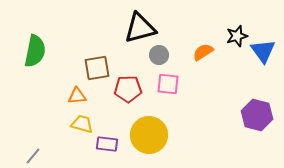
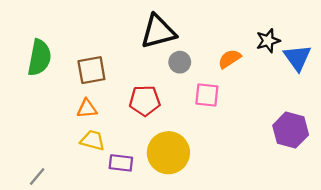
brown square: (97, 68) -> (91, 70), moved
pink square: (168, 84) -> (207, 95), moved

